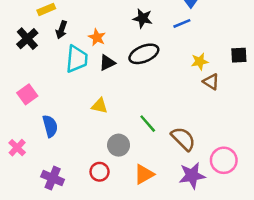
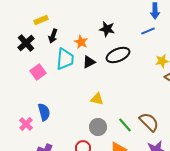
black star: (143, 18) -> (107, 29), moved
pink square: (27, 94) -> (38, 72), moved
yellow triangle: (100, 106) -> (97, 99), moved
green line: (148, 124) -> (125, 125), moved
pink cross: (17, 148) -> (26, 124), moved

